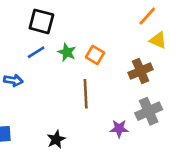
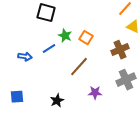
blue line: (36, 52) -> (49, 49), moved
brown line: (86, 94) -> (79, 67), turned 45
purple star: (119, 129) -> (95, 93), moved

